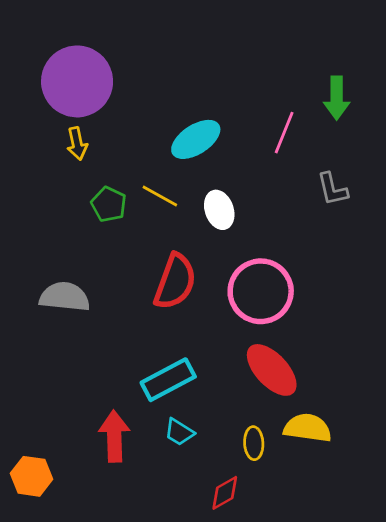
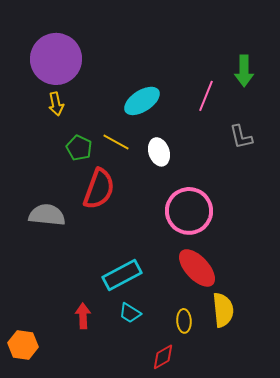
red semicircle: (175, 282) -> (99, 189), moved
yellow semicircle: (308, 428) -> (223, 310), turned 76
red arrow: (114, 436) -> (83, 316), size x0.7

